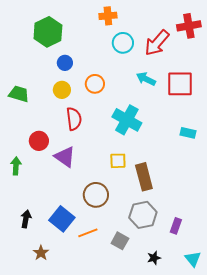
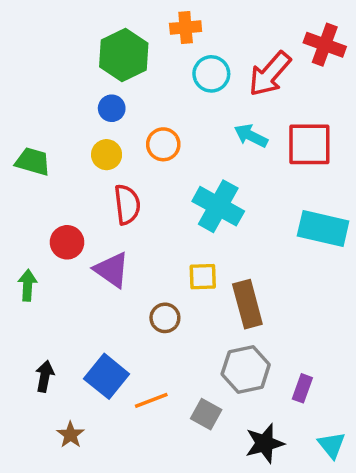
red cross: (189, 26) -> (325, 45), turned 30
green hexagon: (48, 32) -> (124, 55), moved
cyan rectangle: (188, 133) -> (323, 229), size x1.8
brown circle: (96, 195) -> (165, 318), moved, size x0.7
black star: (154, 258) -> (265, 443), size x1.6

